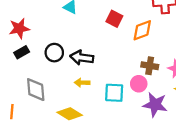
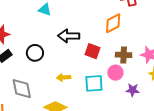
red square: (114, 19) -> (93, 51), moved
black arrow: (82, 58) -> (69, 36), moved
purple star: (155, 105) -> (133, 90), size x0.6

